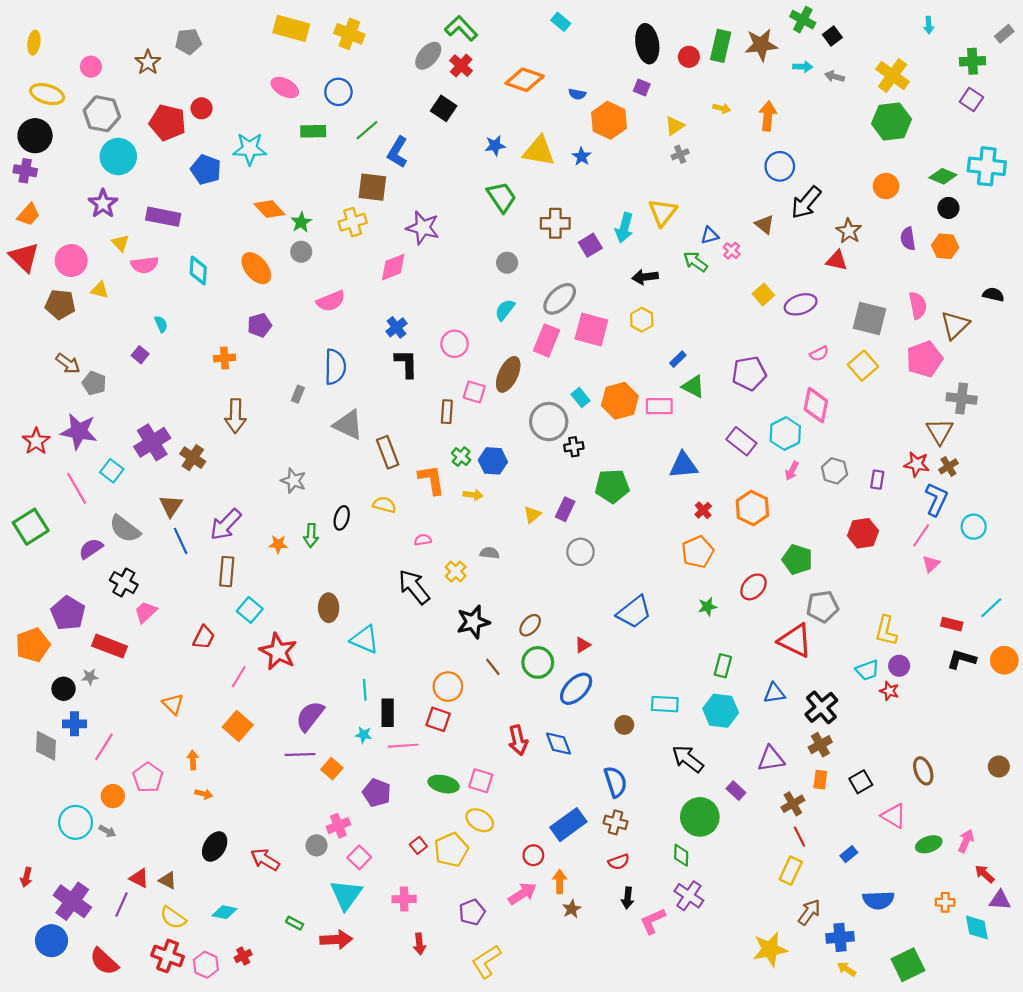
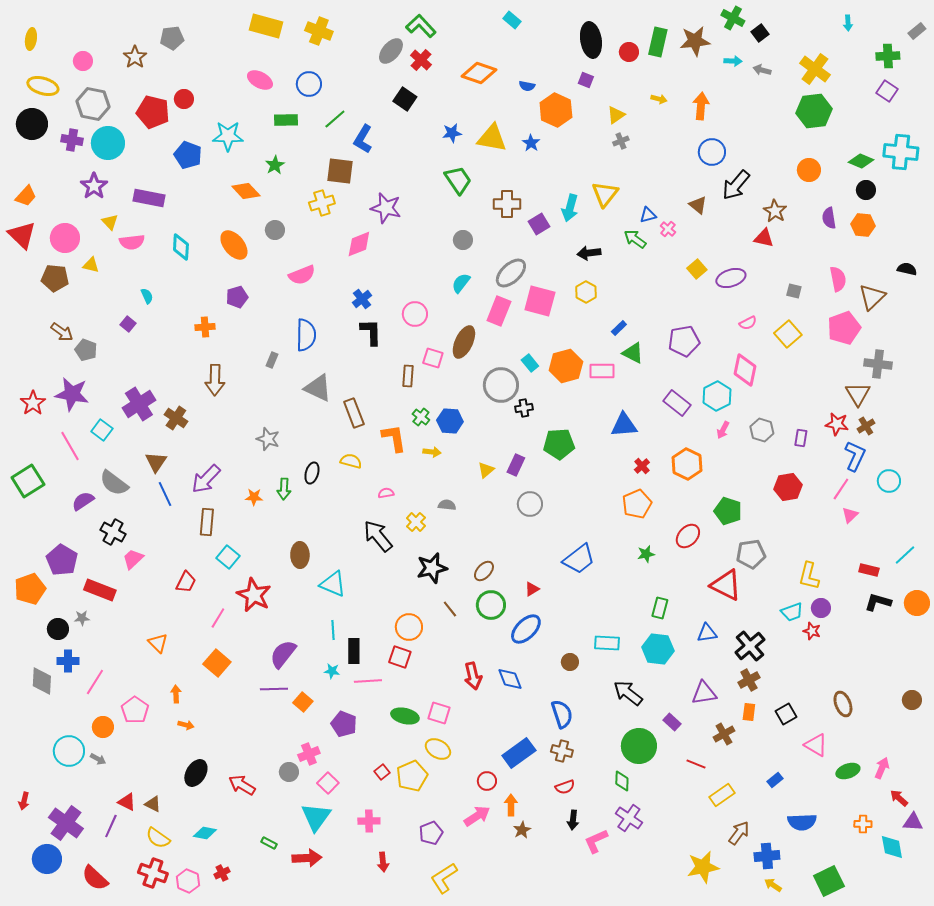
purple cross: (25, 171) -> (72, 140), moved
green star: (301, 222) -> (275, 165), moved
gray square: (870, 319) -> (794, 291), size x0.5
red line: (799, 837) -> (696, 764), moved, turned -42
yellow rectangle: (791, 871) -> (722, 795), turned 30

